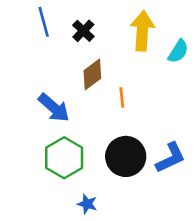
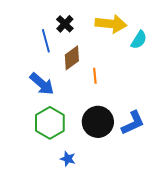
blue line: (44, 22) -> (46, 41), moved
yellow arrow: (142, 31) -> (111, 24), turned 92

